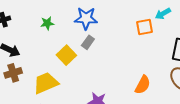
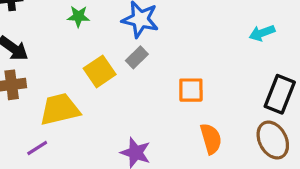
orange square: (144, 27) -> (191, 90), moved
orange semicircle: (143, 85) -> (211, 139), turned -54

